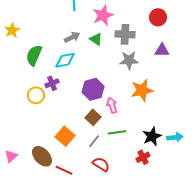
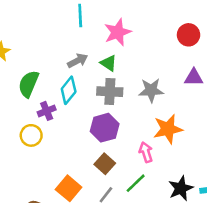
gray cross: (125, 34) -> (110, 92), moved
cyan diamond: (65, 60) -> (69, 90), turned -40
purple cross: (52, 83) -> (47, 111), moved
pink arrow: (112, 105) -> (146, 152), moved
green line: (117, 132) -> (136, 183), turned -36

